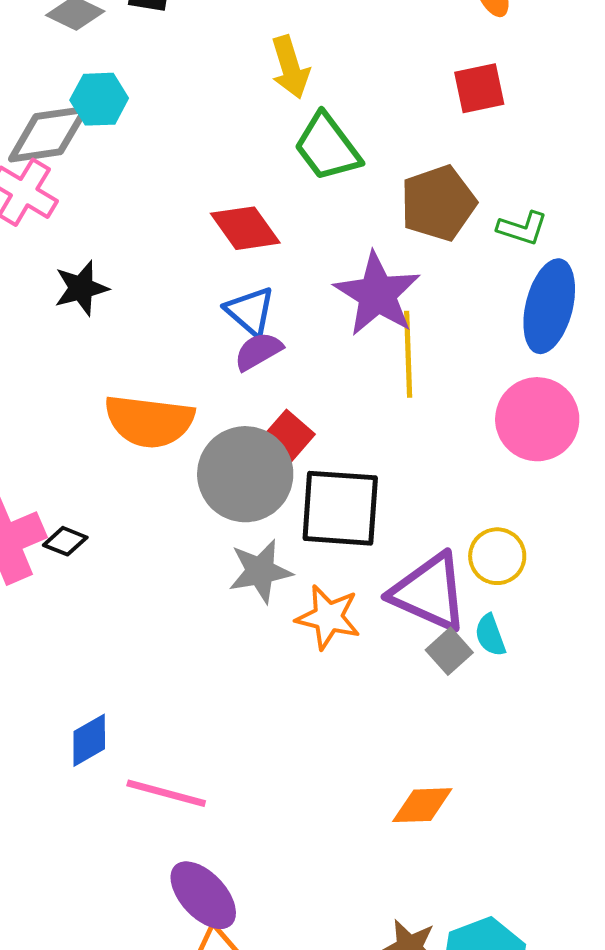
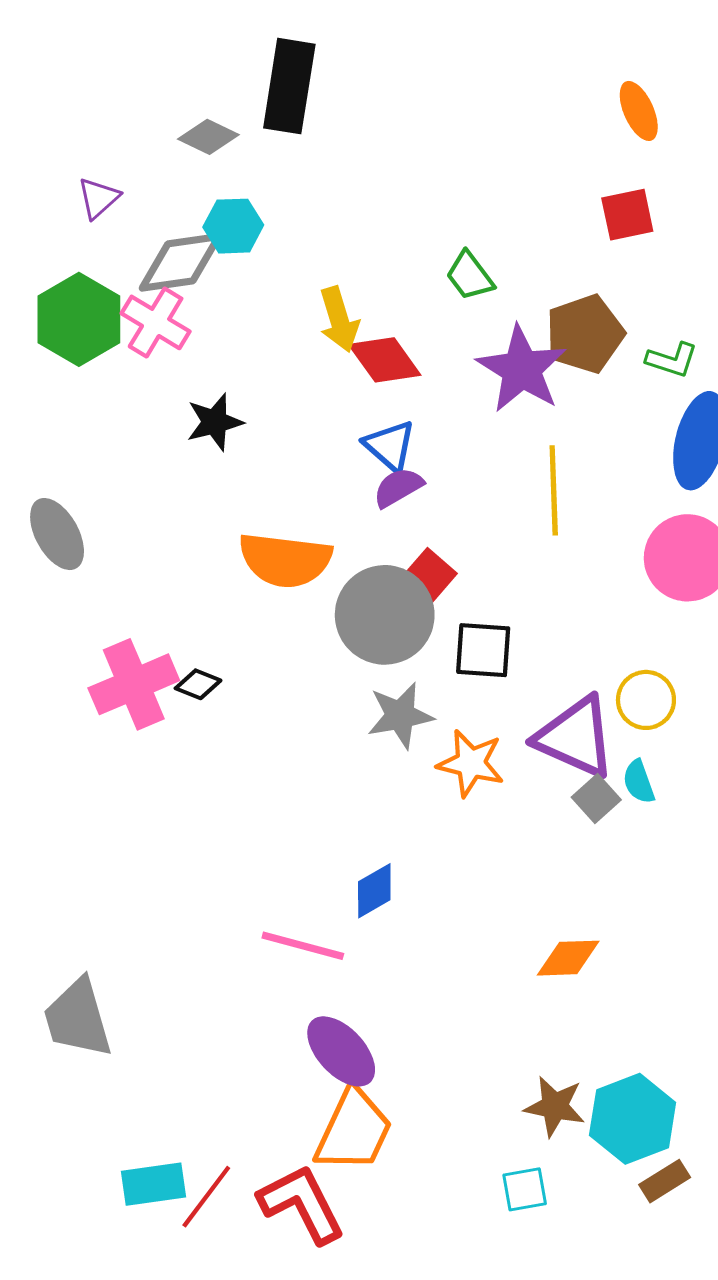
yellow arrow: (290, 67) -> (339, 319), moved
green trapezoid: (327, 147) -> (470, 276), size x0.7
purple star: (377, 294) -> (522, 369), moved
black square: (340, 508) -> (483, 650), size x0.7
blue diamond: (89, 740) -> (374, 891), moved

